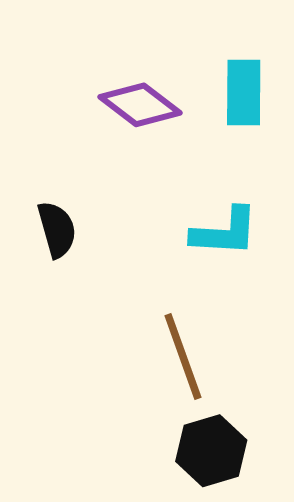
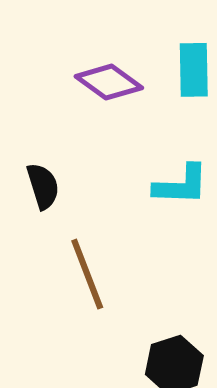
brown line: (183, 356) -> (87, 274), moved

